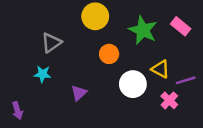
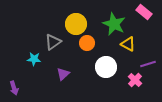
yellow circle: (95, 16) -> (76, 24), moved
pink rectangle: (181, 26) -> (144, 12), moved
gray triangle: (51, 43) -> (53, 42), moved
yellow triangle: (160, 69) -> (128, 44), moved

